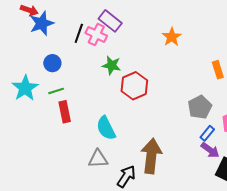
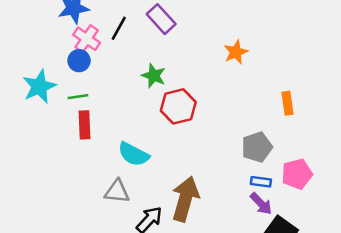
pink cross: (96, 34) -> (87, 39), moved
cyan semicircle: (106, 128) -> (134, 154), turned -45
blue rectangle: (207, 133) -> (261, 182), turned 49

